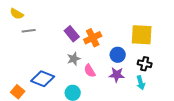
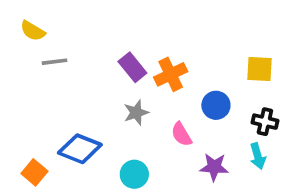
yellow square: (142, 35) -> (260, 69), size x0.7
pink semicircle: (90, 71) -> (181, 134), moved
purple star: (117, 75) -> (214, 167), moved

